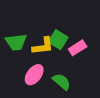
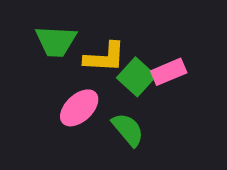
green square: (58, 40) -> (136, 77), moved

